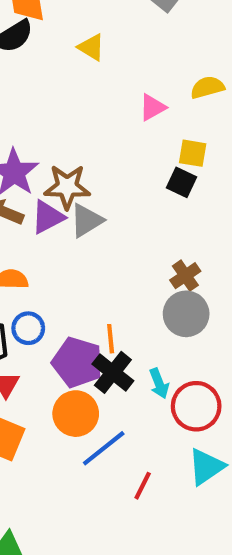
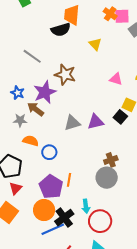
pink triangle: (153, 107) -> (116, 79), turned 32
brown star: (67, 187) -> (65, 75), moved
purple triangle: (48, 217) -> (95, 122), moved
blue circle: (28, 328) -> (49, 152), moved
black cross: (113, 372) -> (64, 218), moved

